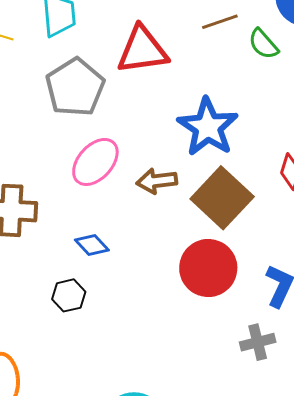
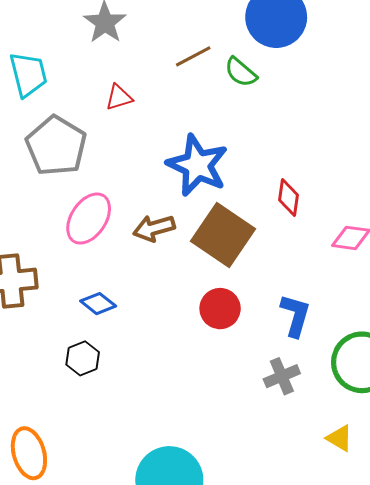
red triangle: (142, 50) -> (119, 97), size x0.5
red circle: (208, 268) -> (220, 309), size x0.7

